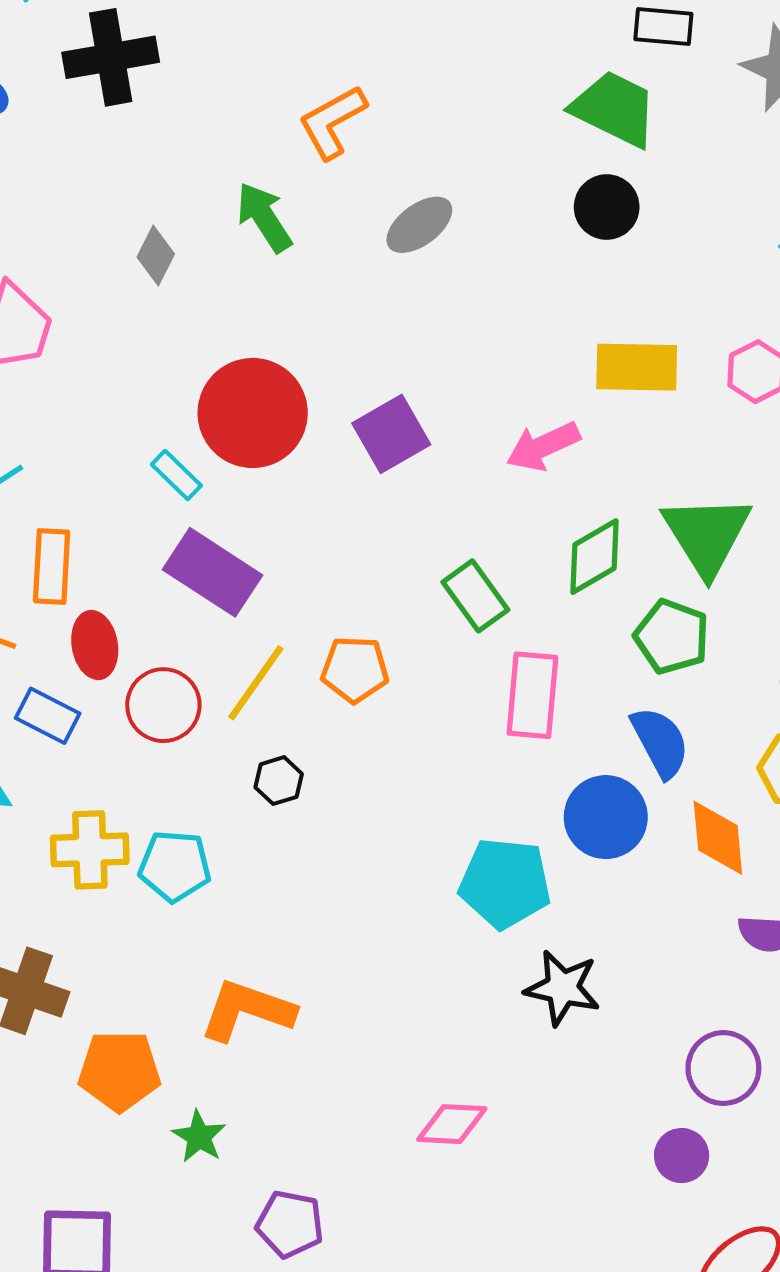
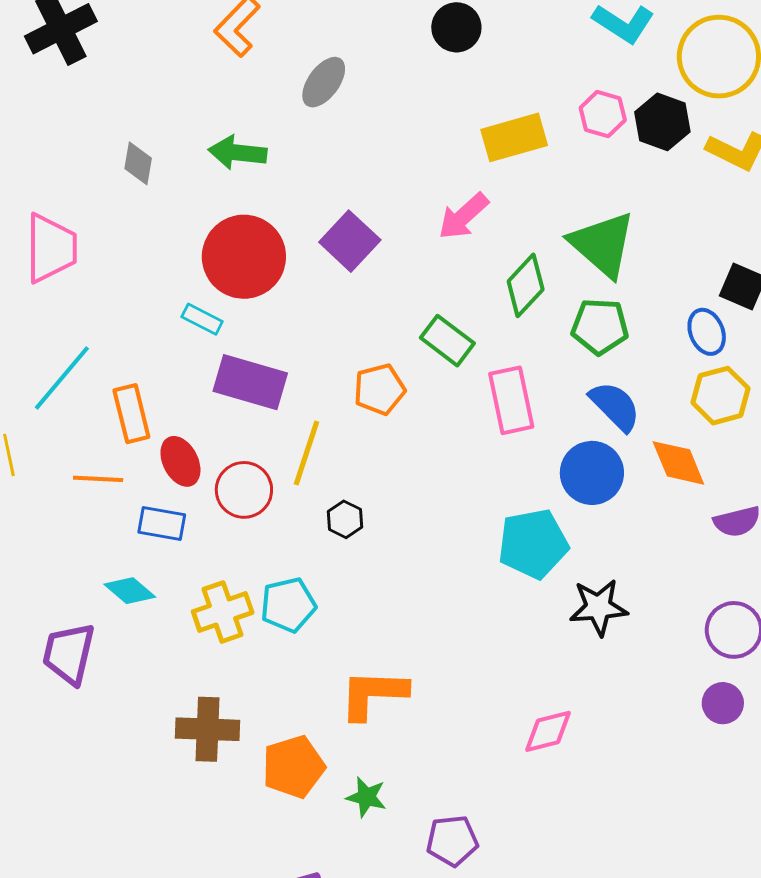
green arrow: (264, 217) -> (238, 153), moved, turned -34
orange pentagon: (355, 669) -> (379, 389), moved

